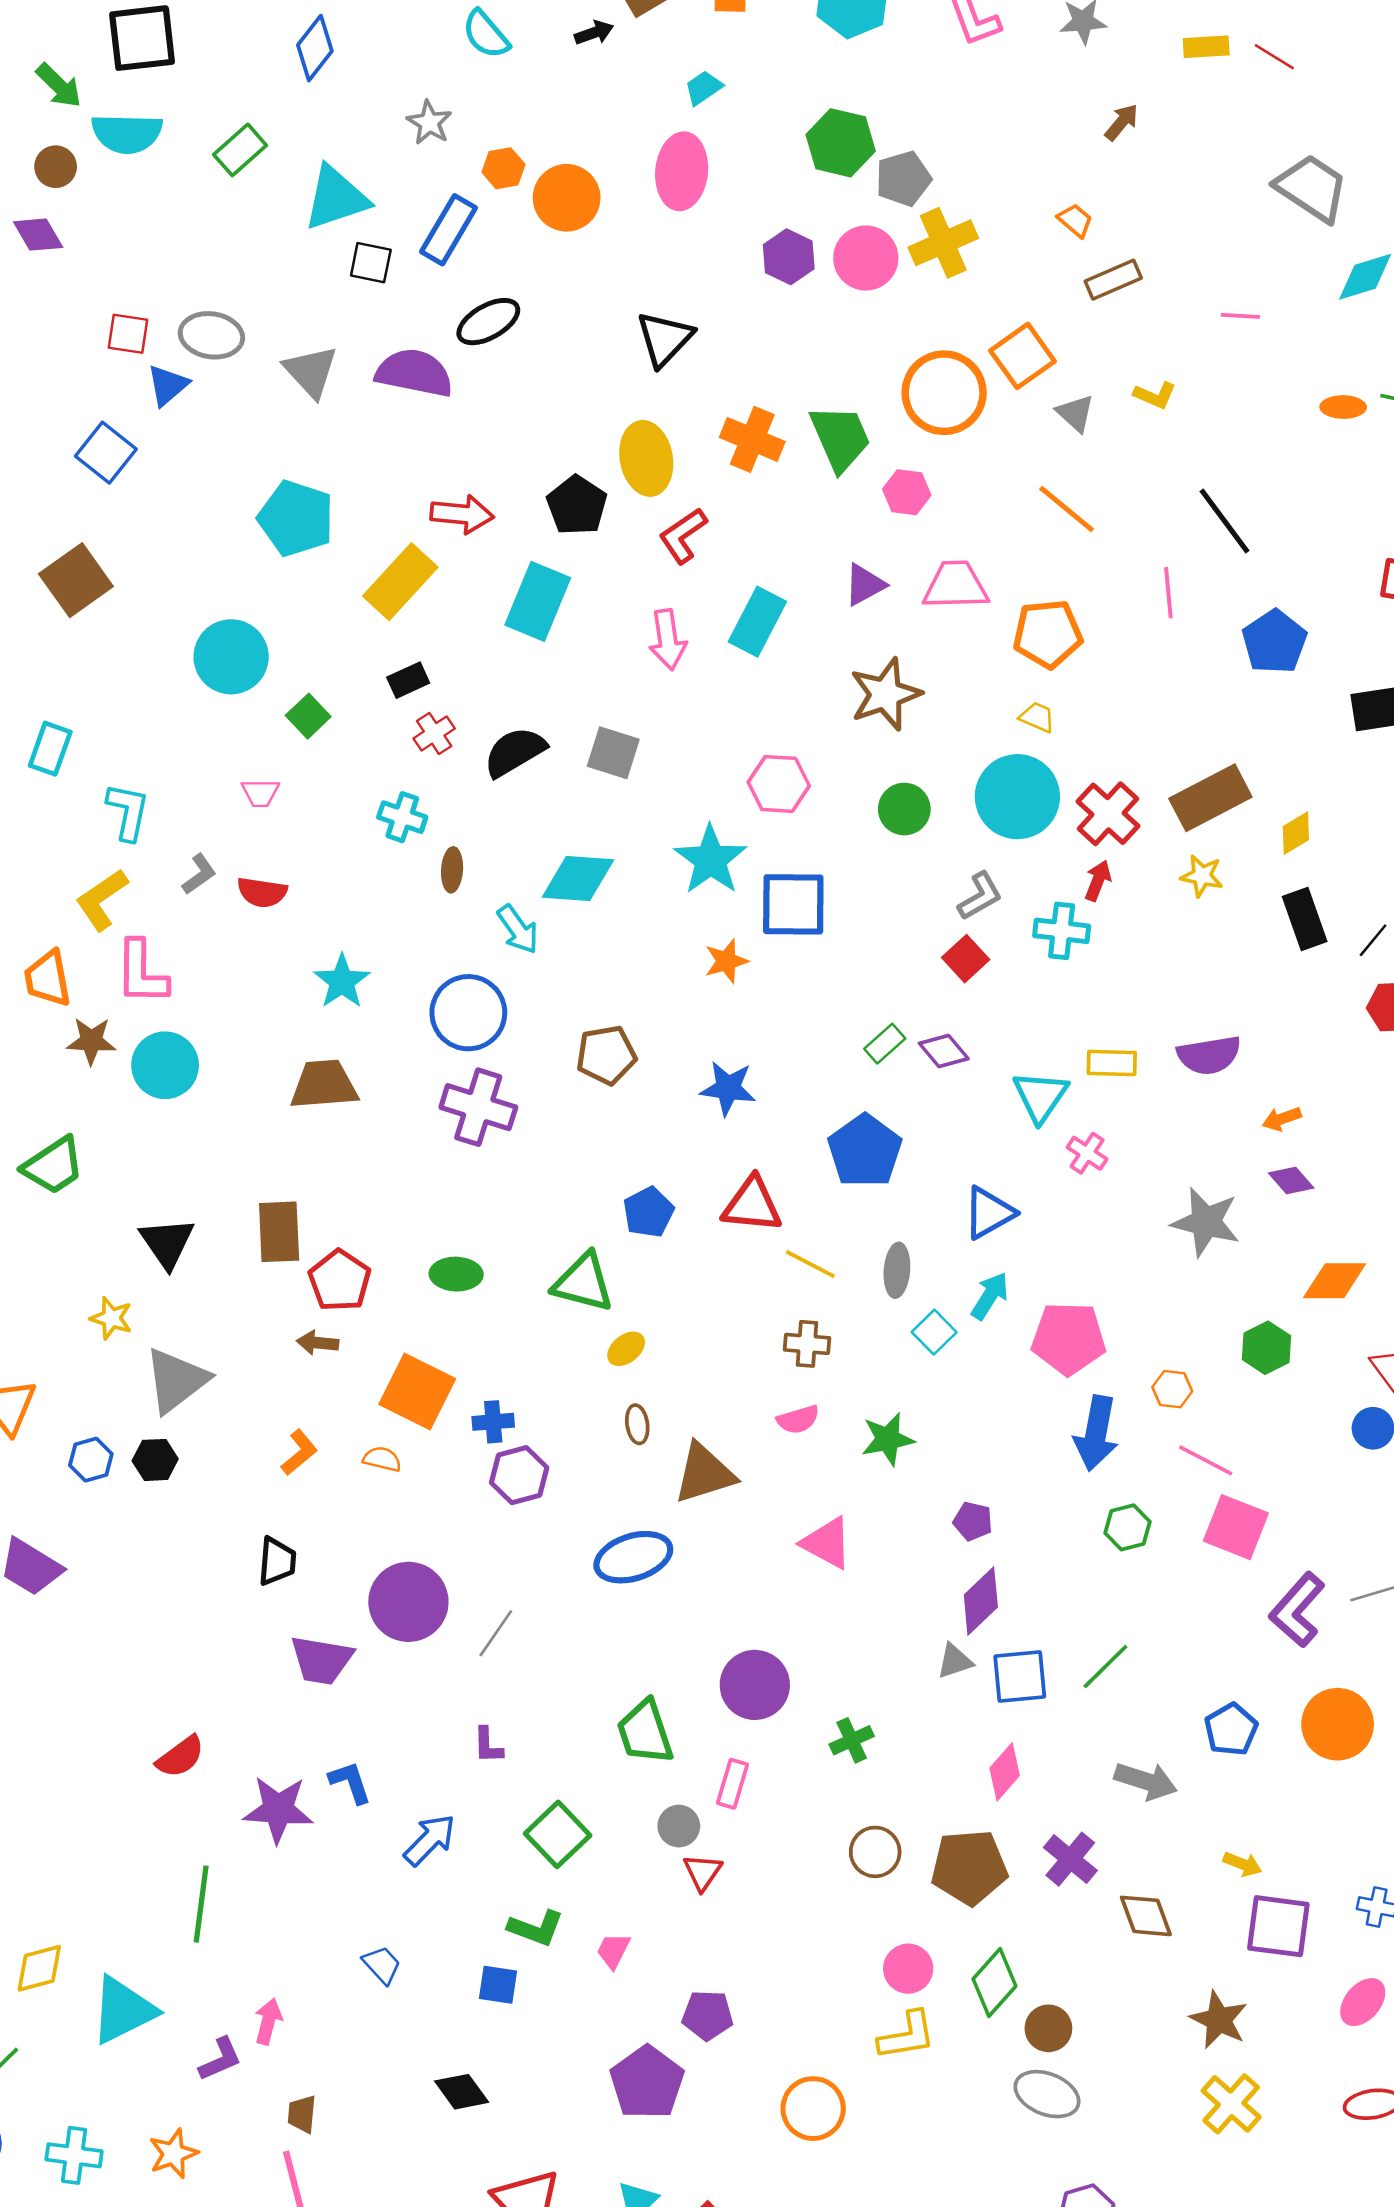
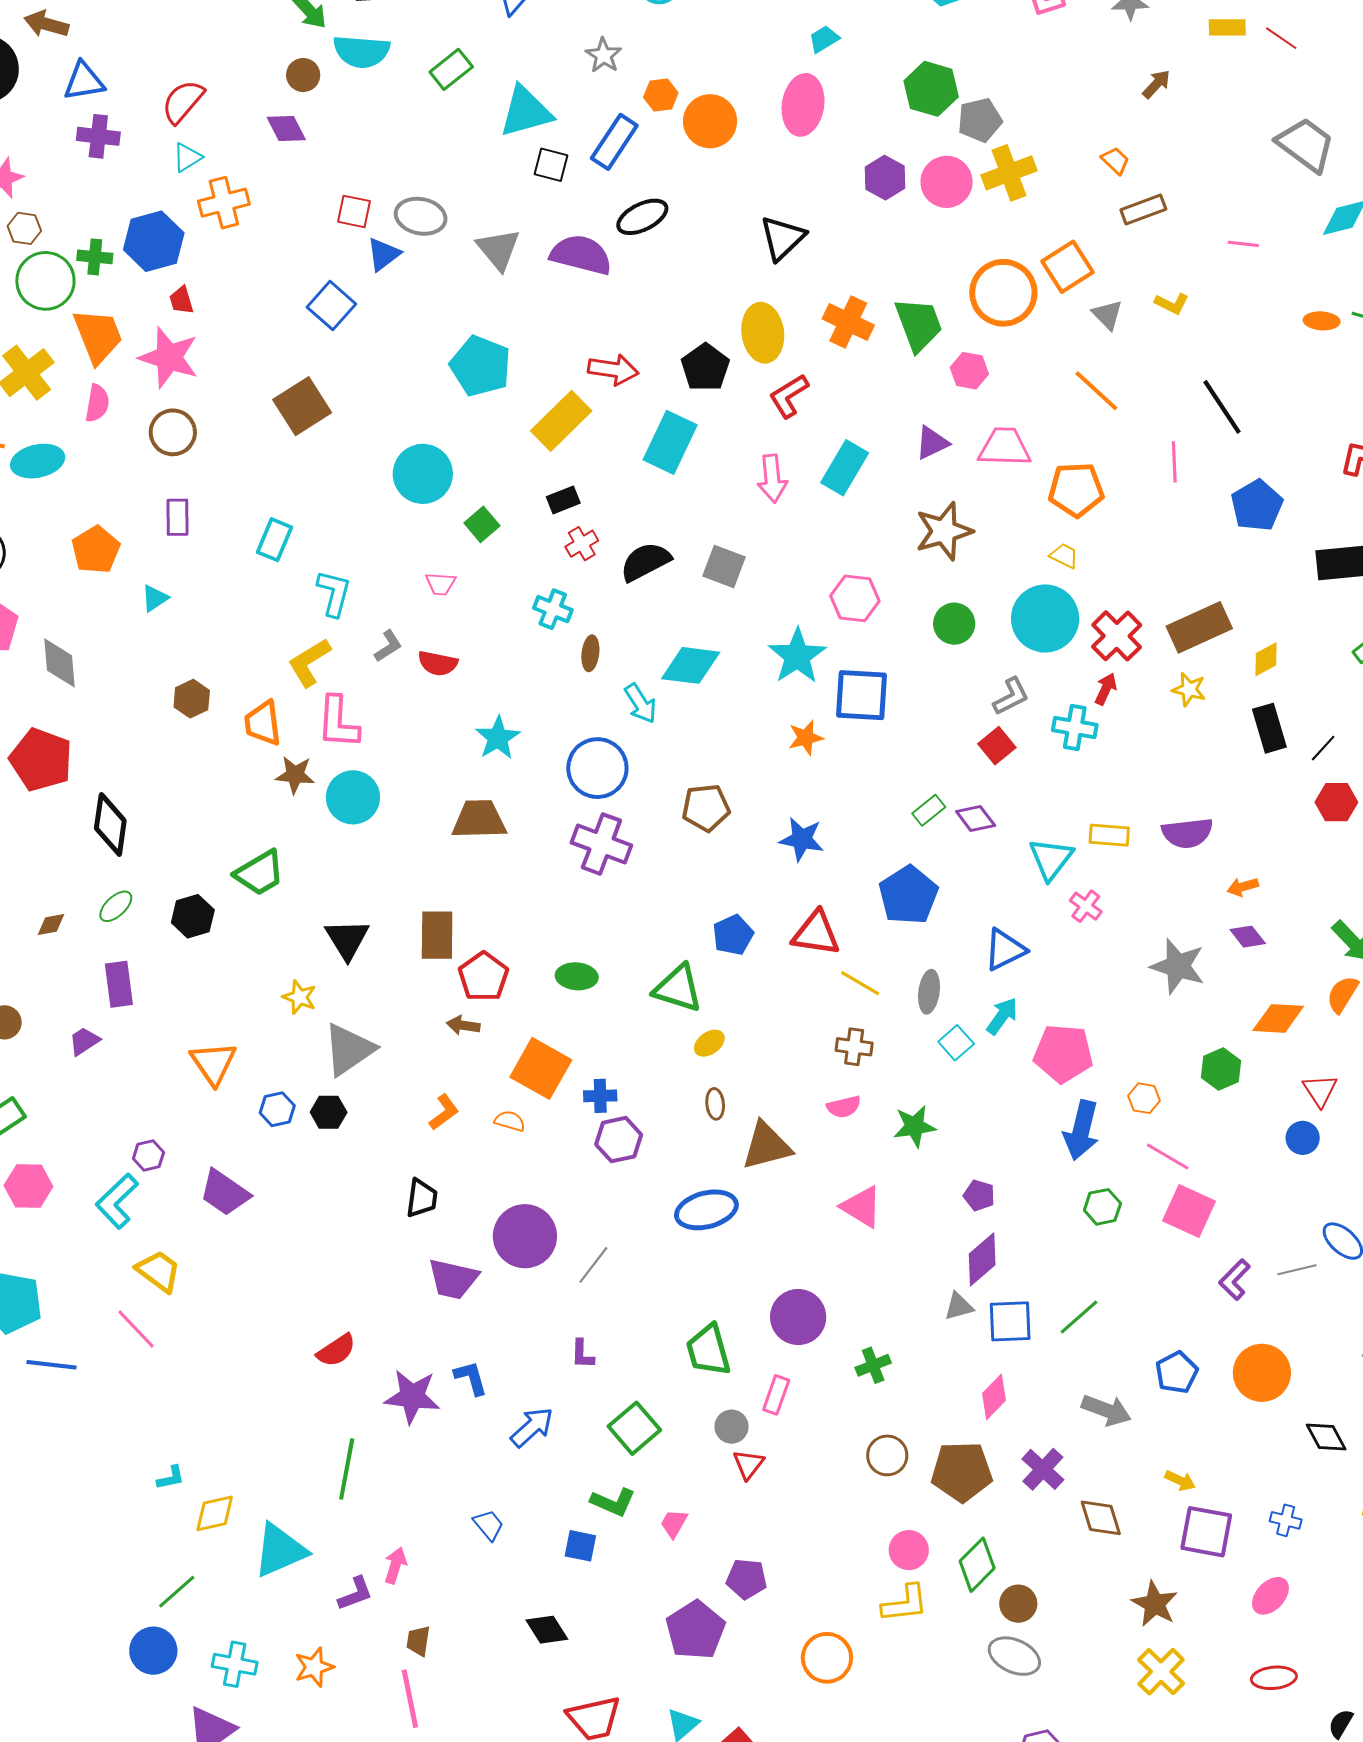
purple L-shape: (1297, 1610) -> (1235, 1280), size x0.7

